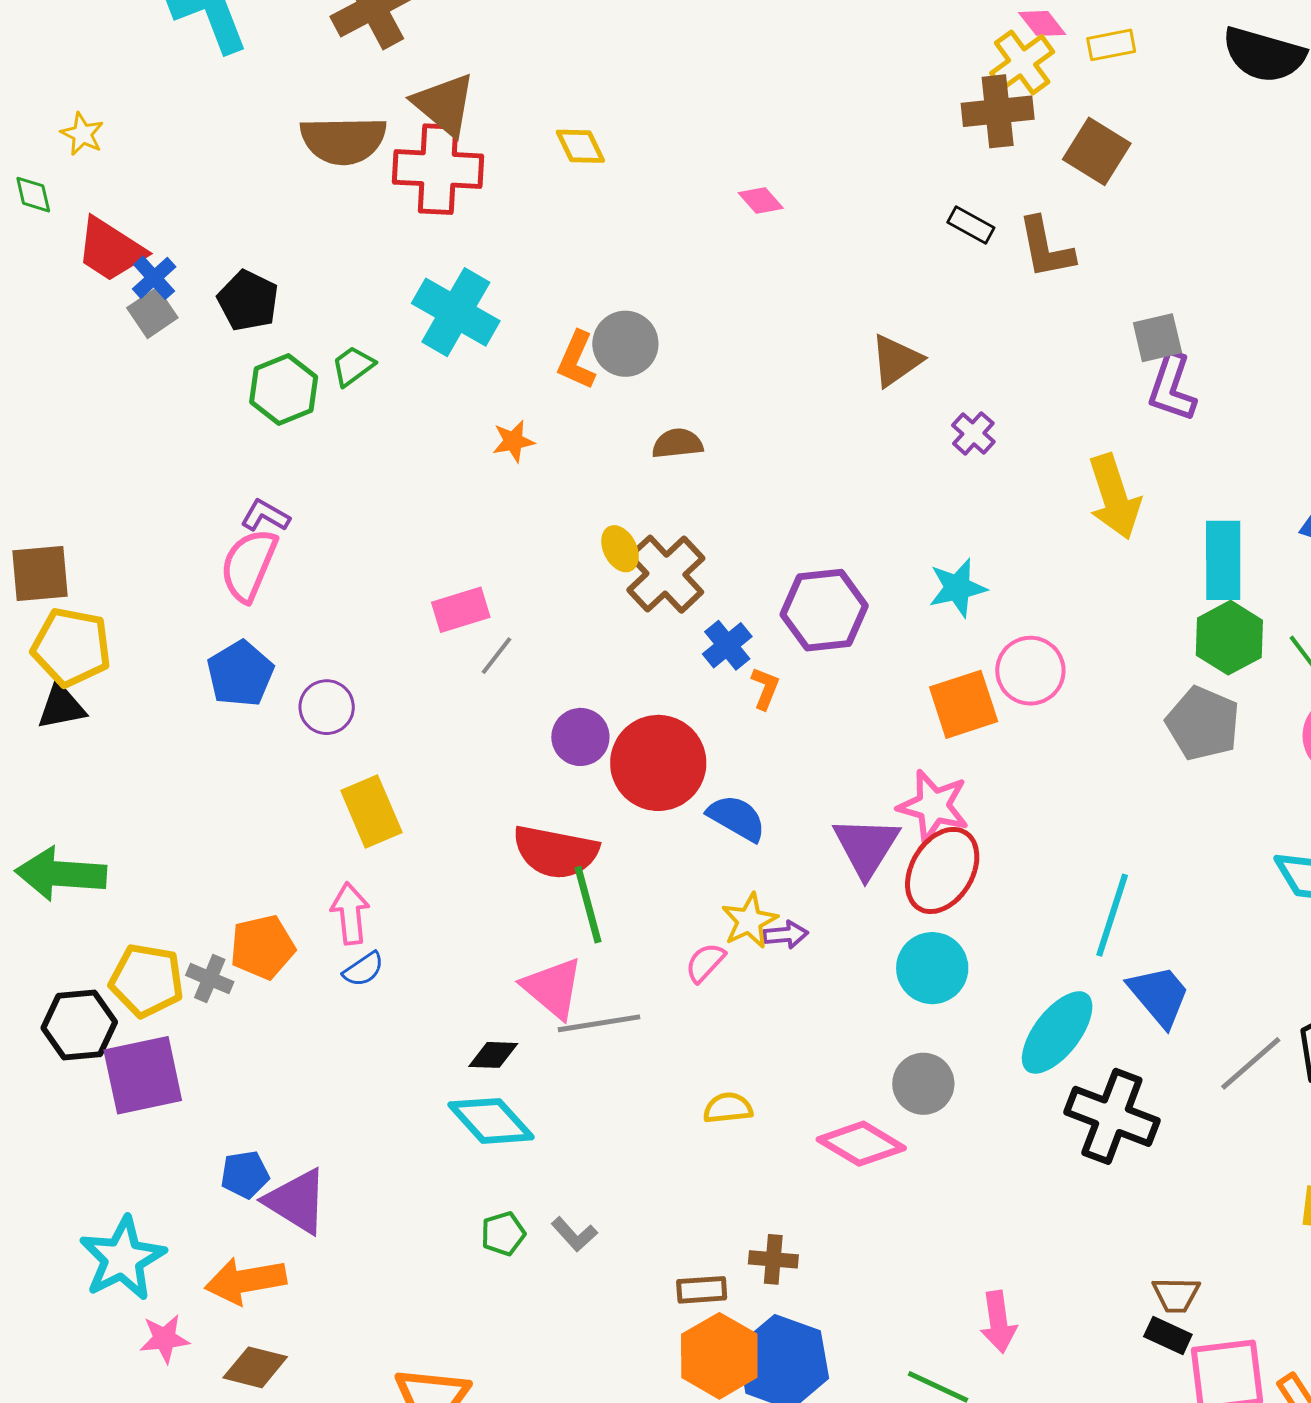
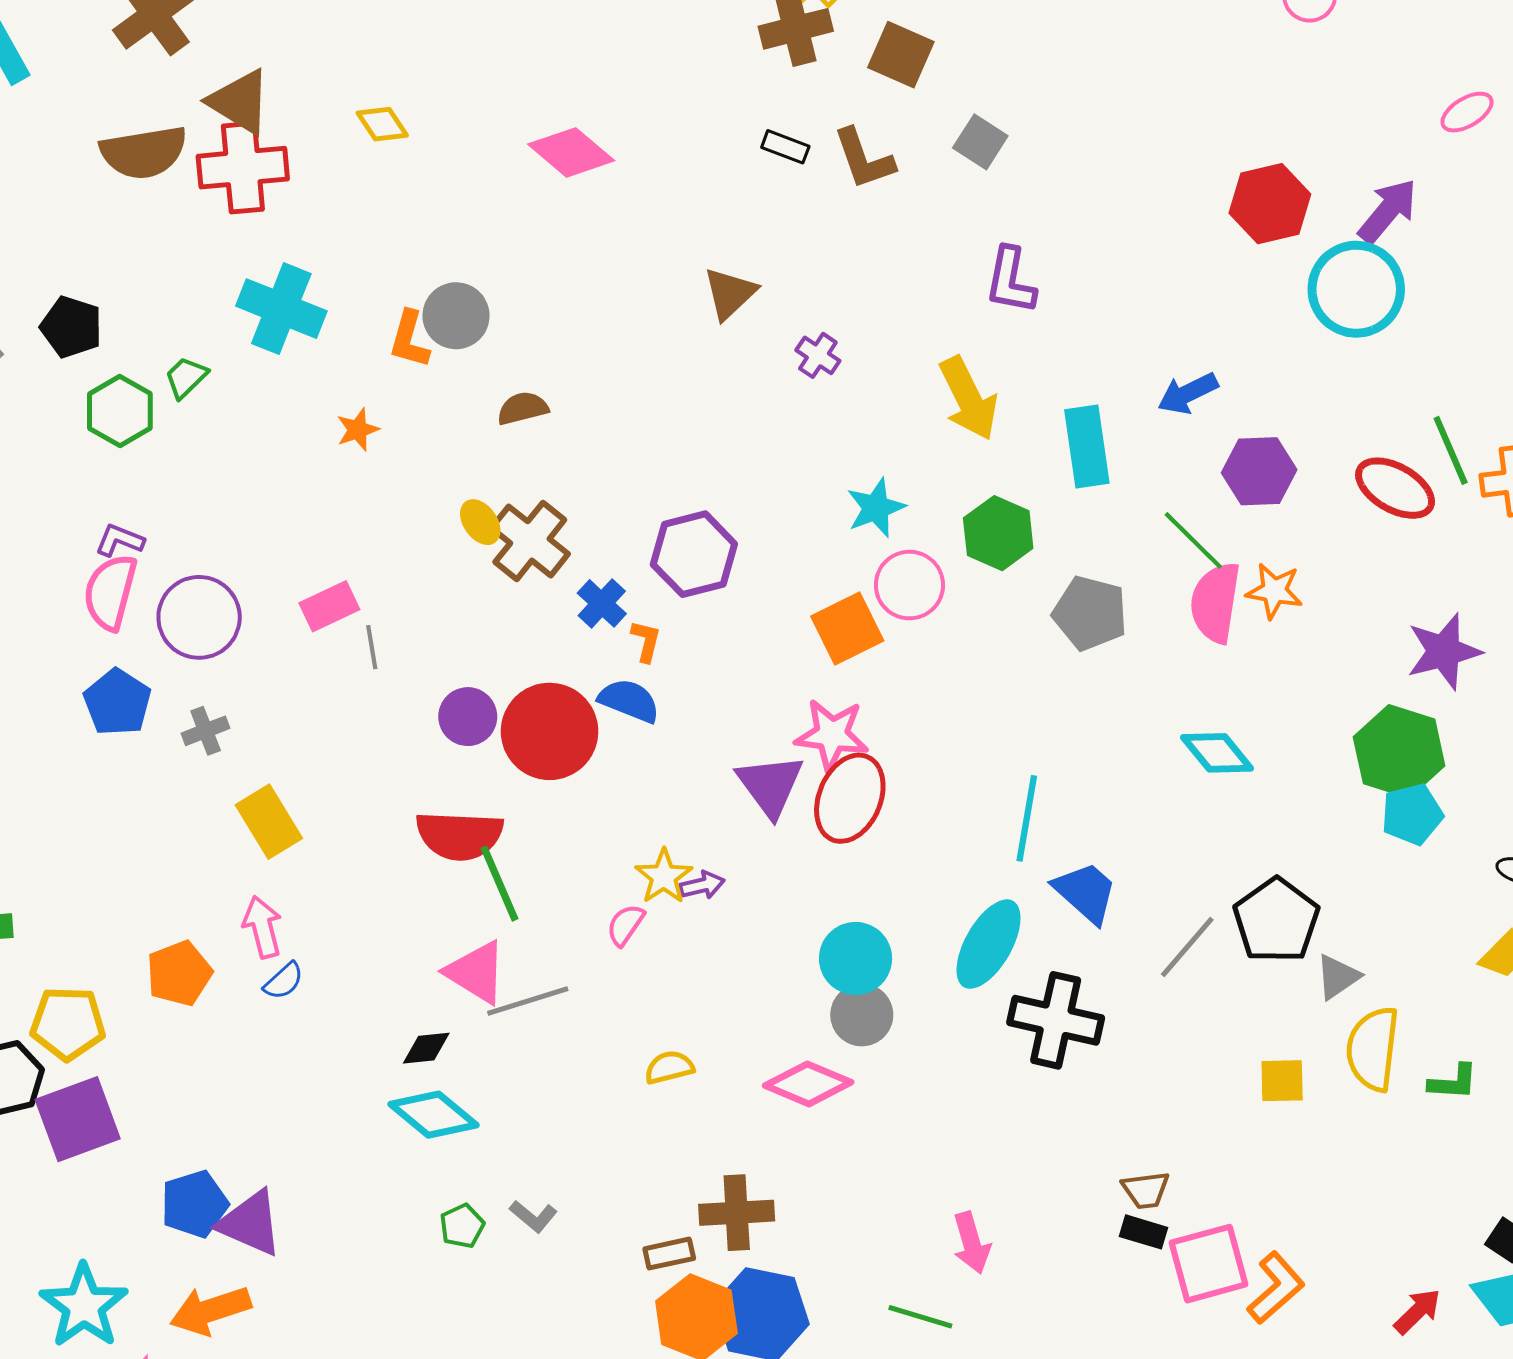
pink diamond: (761, 200) -> (571, 152), size x1.8
gray square: (1157, 338) -> (980, 142), moved, turned -36
cyan star: (957, 588) -> (876, 508), moved
green hexagon: (1229, 638) -> (998, 533), moved
gray line: (496, 656) -> (372, 647), turned -39
purple circle: (327, 707) -> (199, 617), moved, size x1.5
blue semicircle: (737, 818) -> (629, 701), moved
cyan circle: (932, 968) -> (856, 958), moved
gray cross: (210, 979) -> (206, 731), moved, turned -36
blue pentagon: (245, 1175) -> (194, 1204), size x1.4
brown cross: (773, 1259) -> (737, 1213), size x1.5

